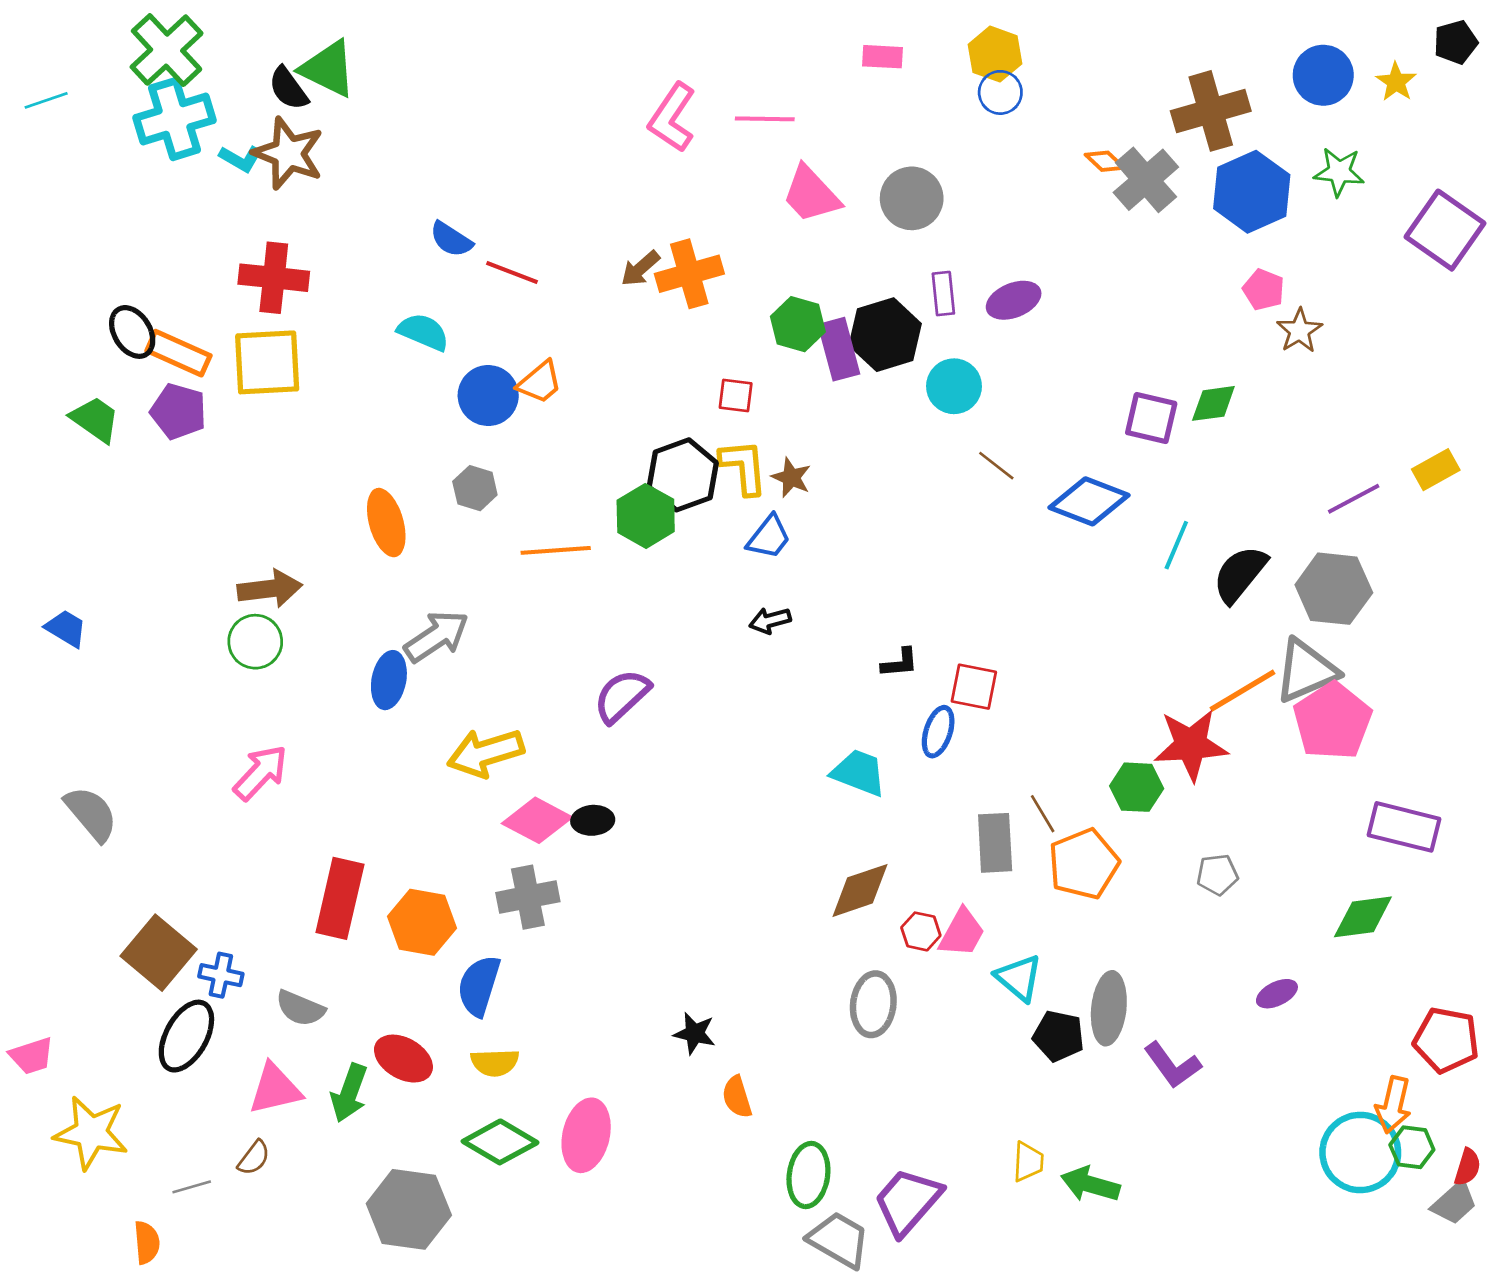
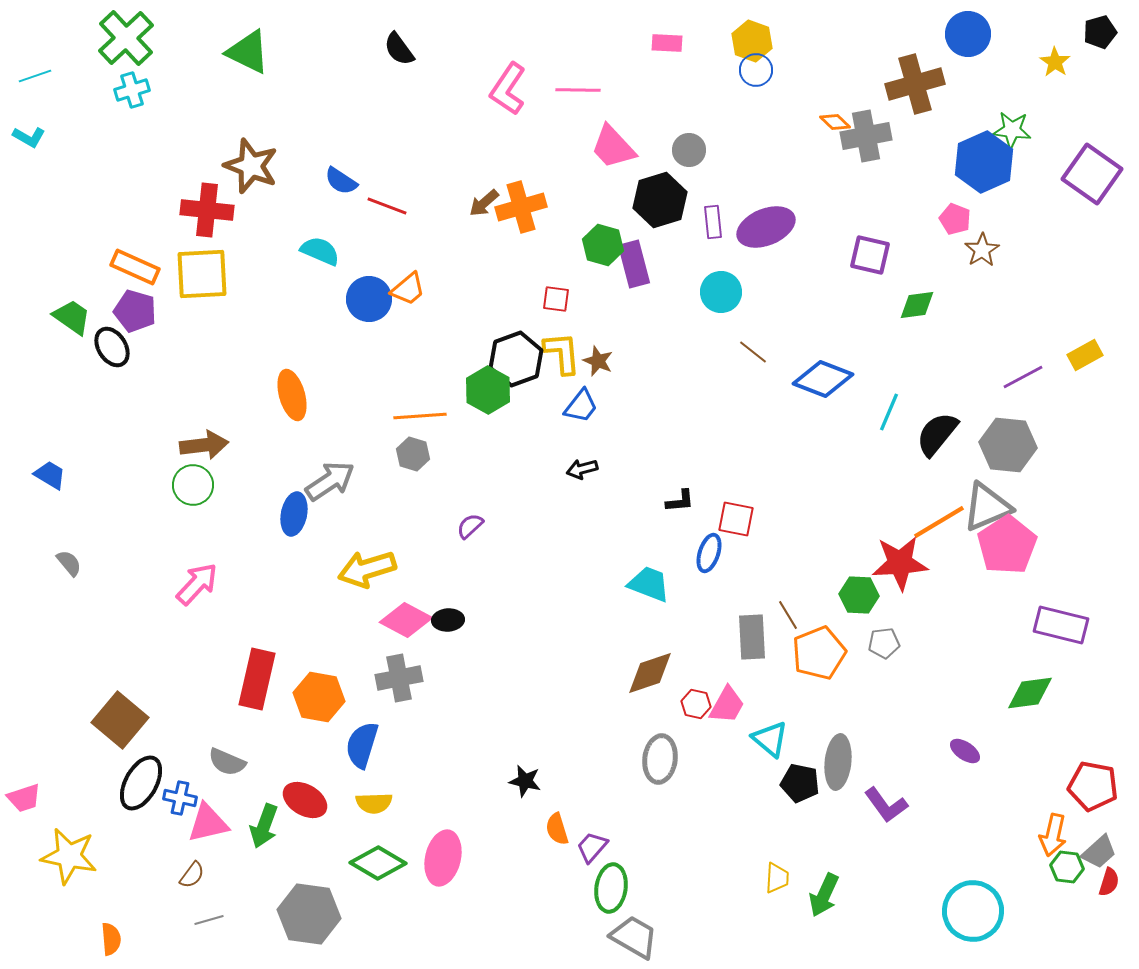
blue circle: (1323, 75) -> (968, 34), moved
black semicircle: (288, 88) -> (399, 49), moved
cyan cross: (175, 119) -> (132, 90), size x0.6
brown star: (288, 153) -> (251, 166), moved
cyan L-shape: (241, 159) -> (29, 137), moved
gray cross: (1146, 180) -> (866, 136), turned 30
blue hexagon: (1252, 192) -> (984, 162), moved
gray circle: (912, 198) -> (689, 150), size x0.7
purple ellipse: (1014, 300) -> (766, 227), size x1.4
black ellipse: (132, 332) -> (112, 347), moved
black hexagon: (885, 335) -> (660, 200), moved
purple square: (1151, 418) -> (870, 255), moved
gray hexagon: (475, 488) -> (413, 454), moved
purple semicircle: (622, 696) -> (470, 526), size x0.6
gray semicircle: (91, 814) -> (69, 563), moved, size x0.6
gray pentagon: (1217, 875) -> (884, 643), moved
blue cross: (221, 975) -> (180, 798), moved
purple ellipse: (1277, 994) -> (965, 751), turned 60
cyan circle: (1360, 1152) -> (973, 911), moved
green arrow: (1090, 1184) -> (824, 895), turned -81
gray line: (192, 1187) -> (209, 920), moved
purple trapezoid: (908, 1201) -> (592, 847), moved, size x0.6
gray trapezoid: (1454, 1203) -> (1099, 852), moved

